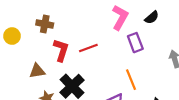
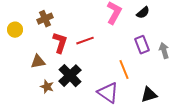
brown cross: (45, 24) -> (45, 19), turned -35
purple rectangle: (135, 43) -> (142, 45), moved

